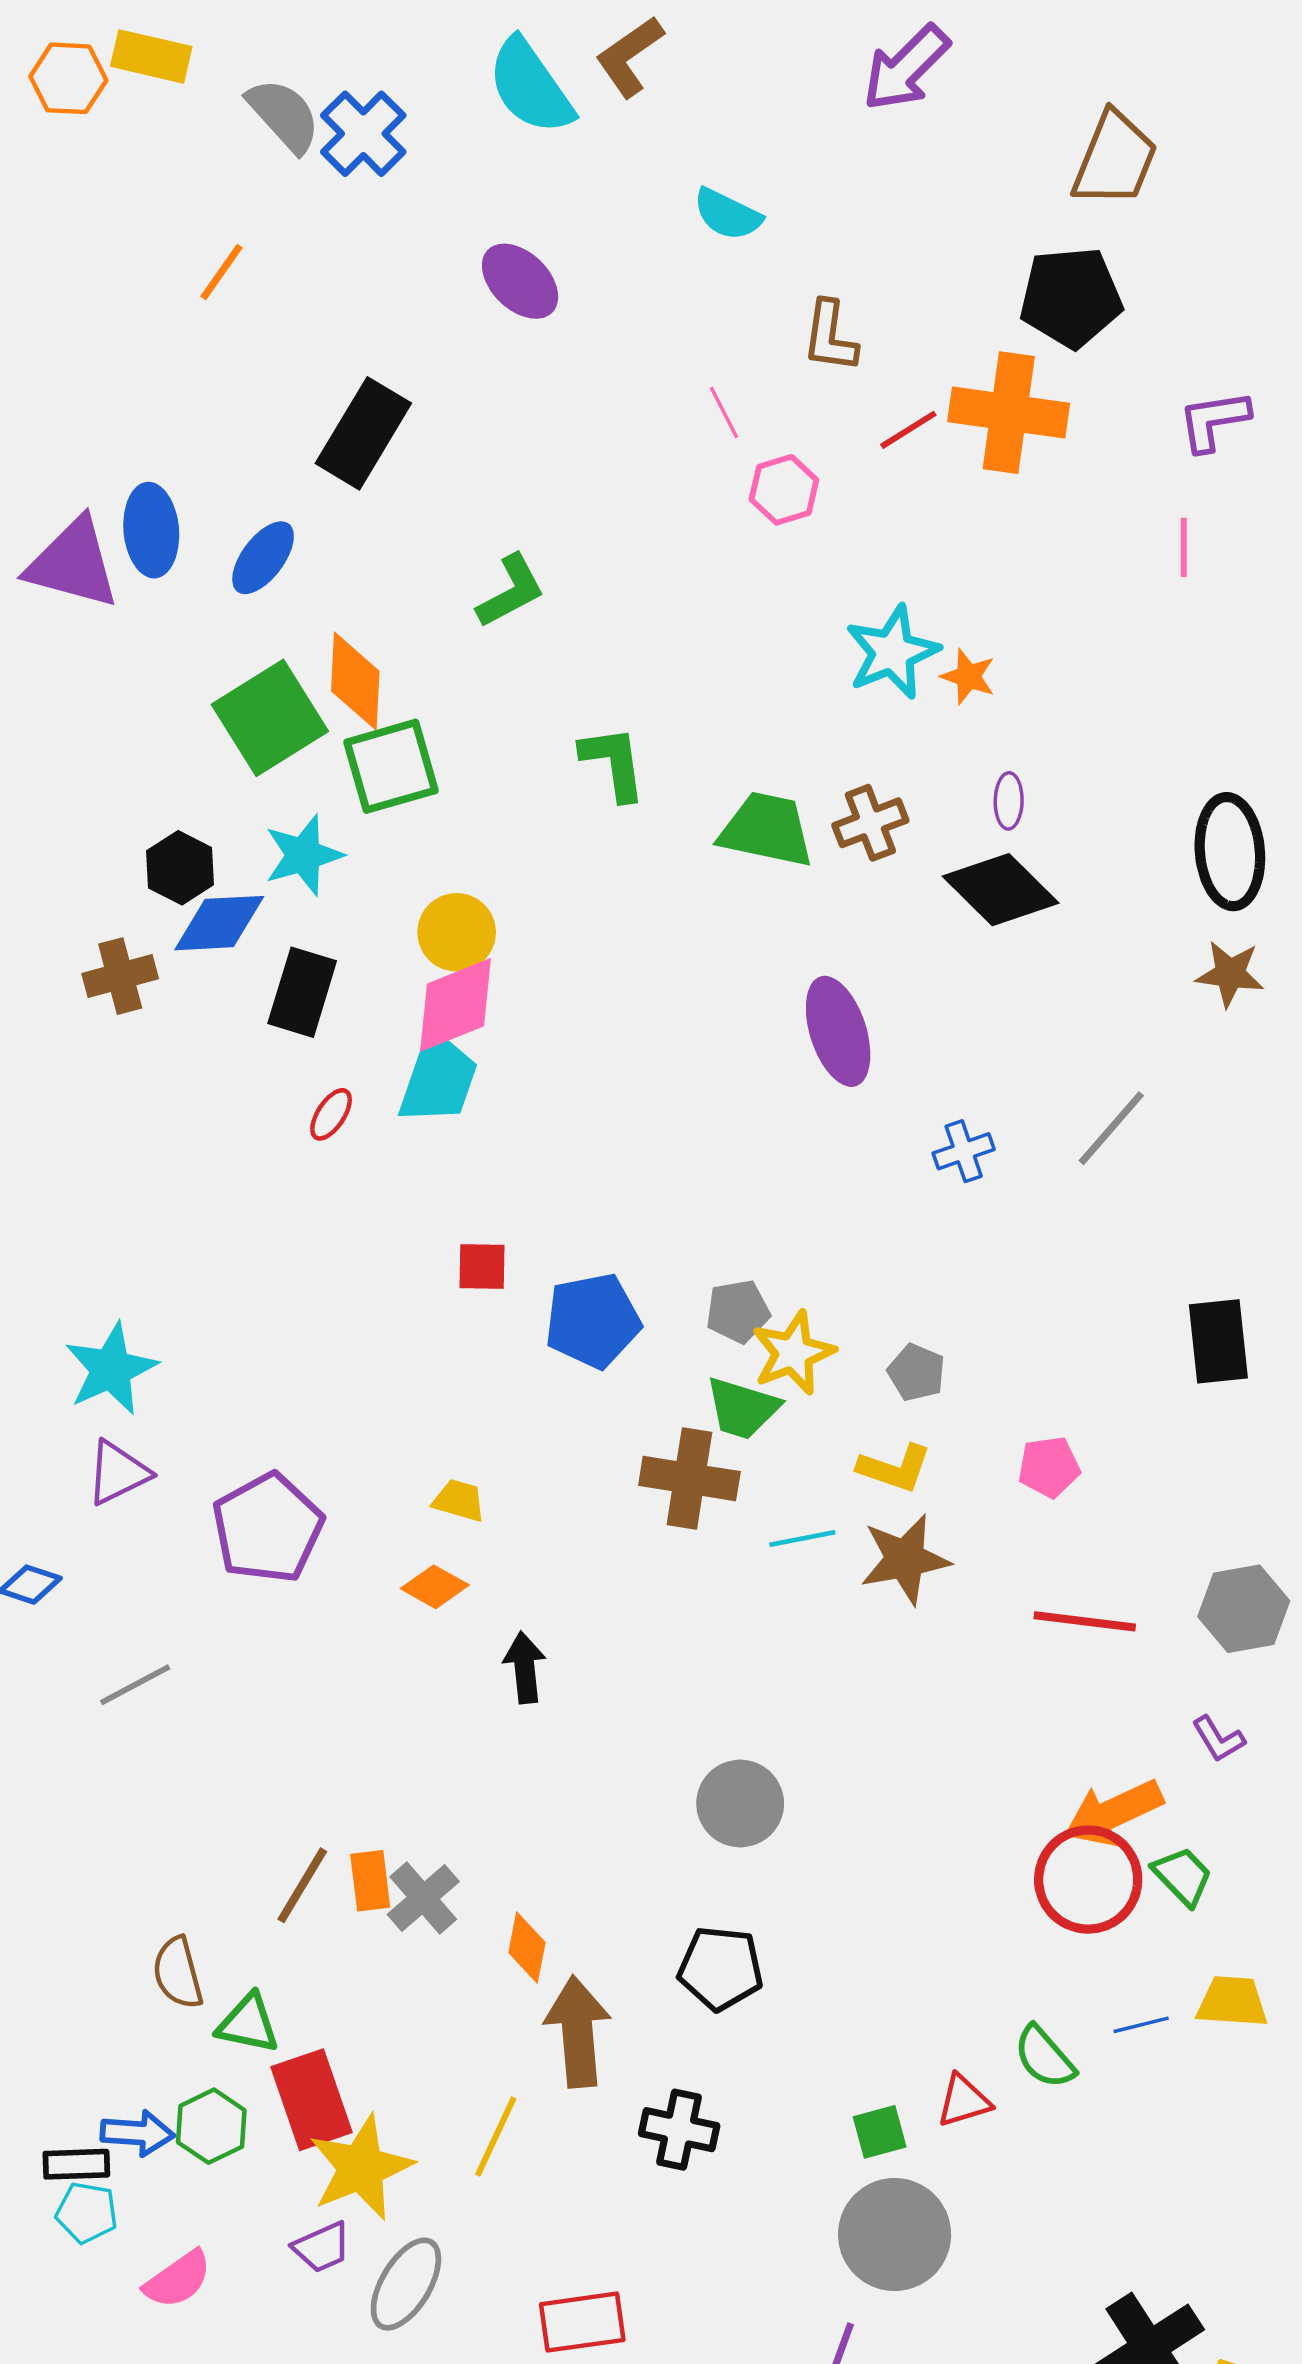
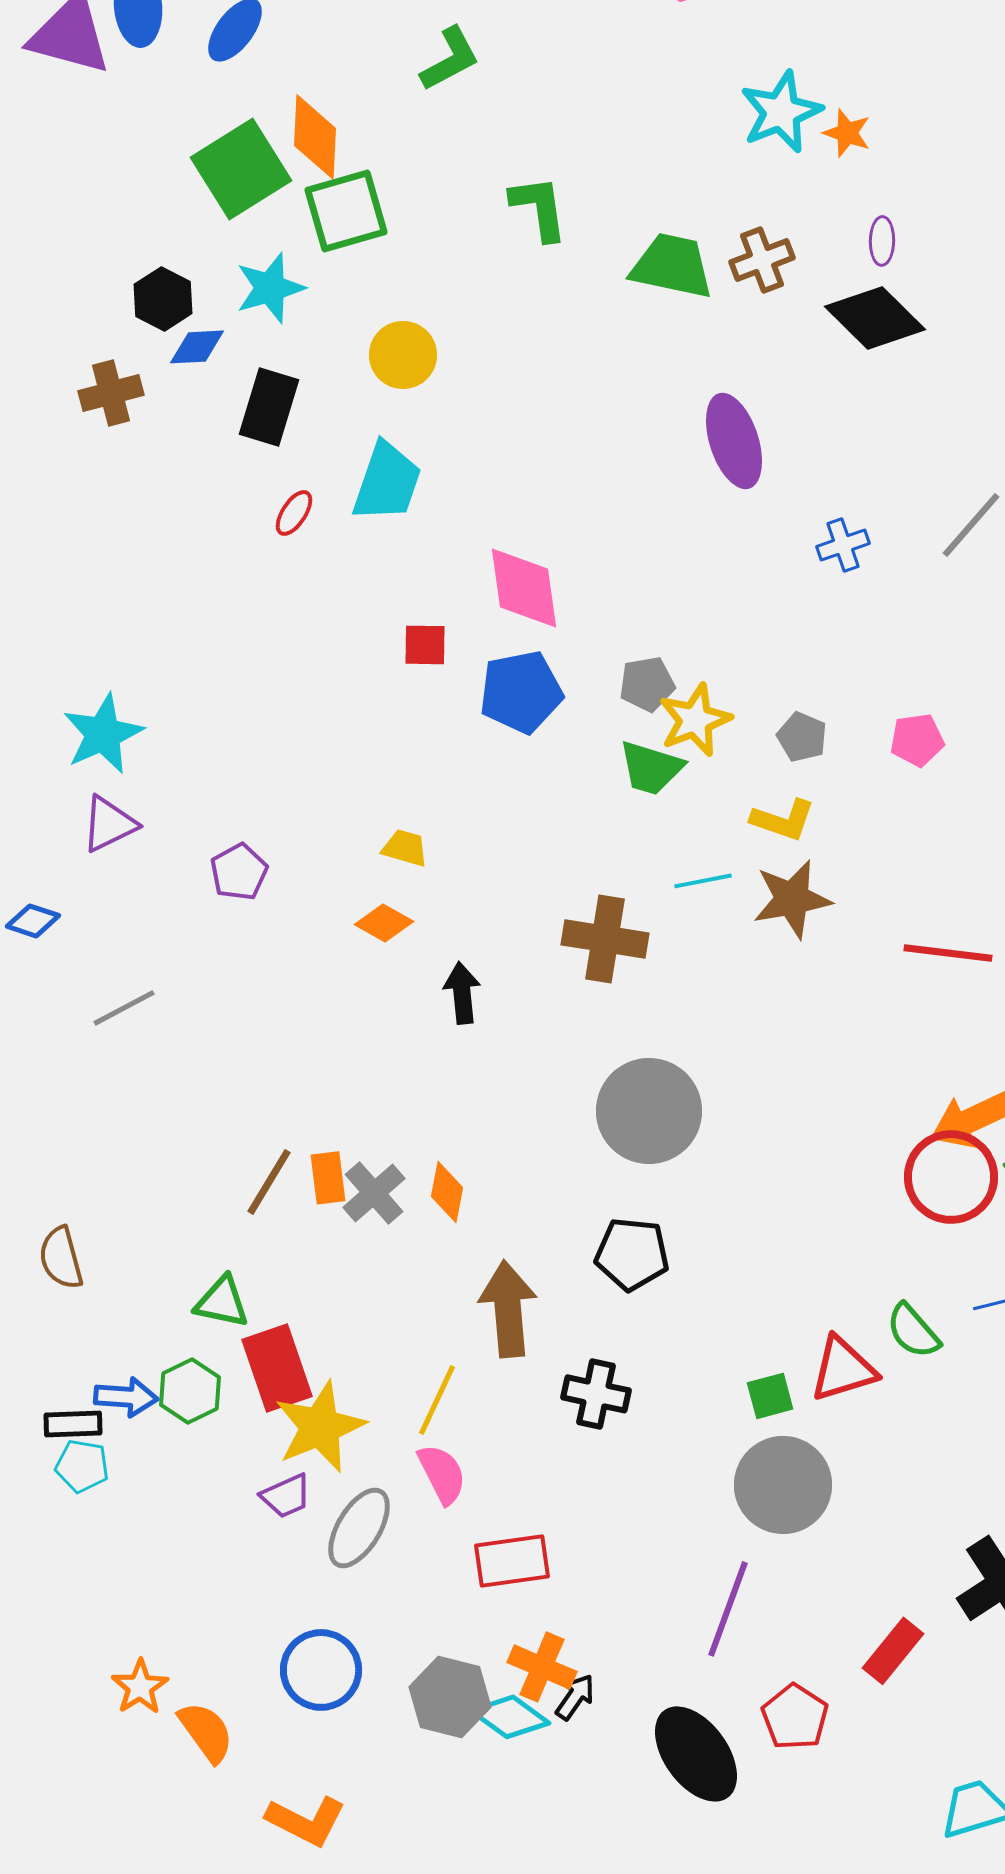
blue diamond: (219, 923) -> (197, 347), size x0.7
pink diamond: (455, 1005) -> (524, 588), moved, turned -76
pink pentagon: (1049, 1467) -> (917, 740), moved
brown cross: (689, 1479) -> (605, 939), moved
purple pentagon: (268, 1528) -> (239, 872), size x0.6
gray circle: (740, 1804) -> (649, 1111), size x1.4
orange diamond: (527, 1948) -> (447, 1192), moved
brown semicircle: (178, 1973) -> (61, 1258), moved
red triangle: (964, 2101) -> (843, 1369), size x1.4
pink semicircle: (178, 2279) -> (442, 1474), moved, turned -82

